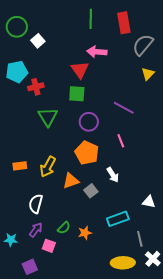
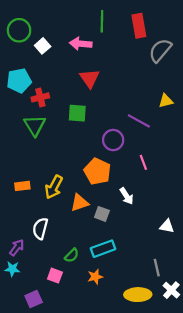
pink arrow: (97, 52) -> (81, 44), moved
yellow triangle: (148, 74) -> (166, 101), moved, turned 32
green square: (77, 94) -> (77, 113), moved
green triangle: (48, 117) -> (35, 125), moved
purple circle: (89, 122) -> (113, 140), moved
pink line: (121, 141) -> (143, 162), moved
gray square: (91, 191) -> (102, 214), turned -32
cyan rectangle: (118, 219) -> (103, 249), moved
purple arrow: (36, 230) -> (17, 248), moved
orange star: (85, 233) -> (95, 277), moved

